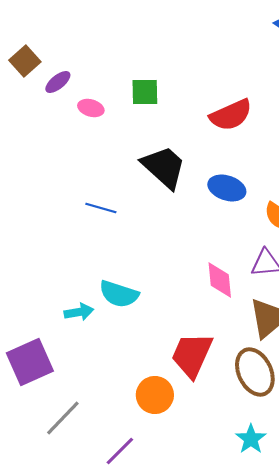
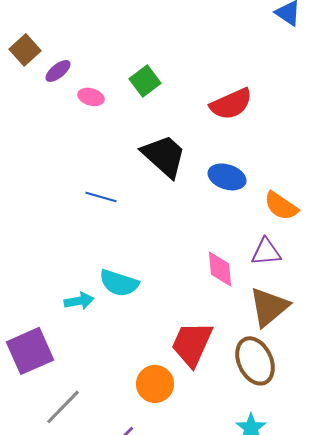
green square: (145, 92) -> (145, 81), turned -36

